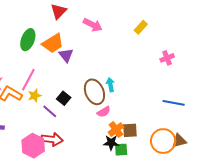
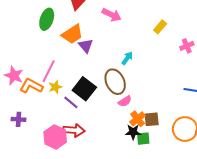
yellow rectangle: (141, 27) -> (160, 27), moved
green ellipse: (28, 40) -> (47, 19), moved
cyan arrow: (110, 85) -> (127, 58), moved, turned 48
black square: (64, 98) -> (84, 89), size x1.6

